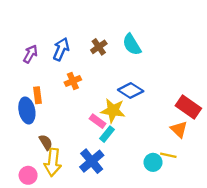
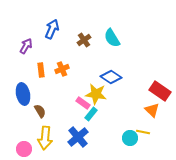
blue arrow: (61, 49) -> (52, 29), moved
orange rectangle: (38, 95) -> (41, 70), moved
brown semicircle: (46, 142) -> (40, 111), moved

